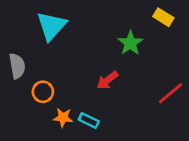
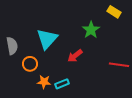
cyan triangle: (51, 26) -> (47, 39), moved
red line: (170, 93) -> (119, 65), turned 48
cyan rectangle: (89, 120) -> (62, 84), turned -48

